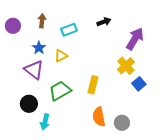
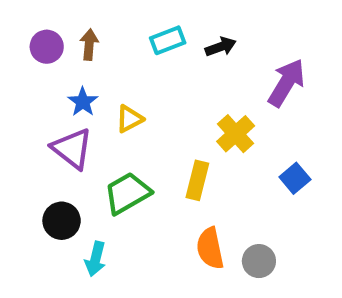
purple circle: (13, 26) -> (47, 47), moved
cyan rectangle: (69, 30) -> (168, 40), moved
yellow cross: (126, 66) -> (236, 134), moved

